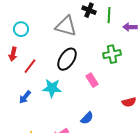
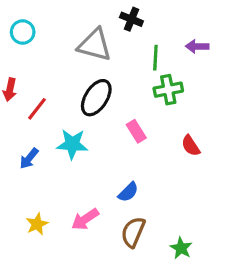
green line: (109, 15) -> (155, 58), moved
cyan circle: (21, 29) -> (23, 32), moved
red semicircle: (129, 102) -> (191, 146), moved, turned 72

